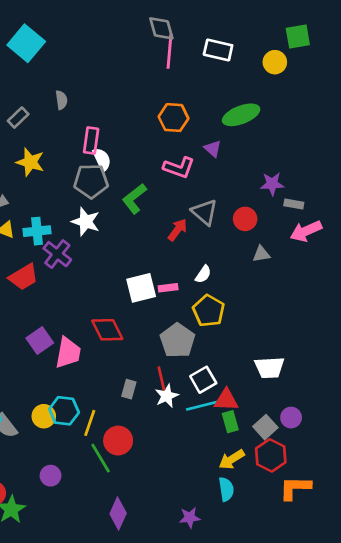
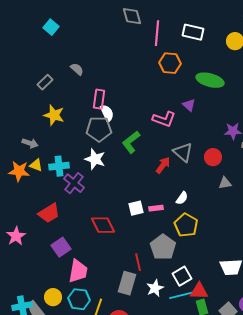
gray diamond: (161, 28) -> (132, 16), moved
cyan square: (26, 43) -> (51, 27), size x0.6
gray semicircle: (61, 100) -> (77, 69), turned -40
green ellipse: (241, 115) -> (210, 80), turned 36
orange hexagon: (173, 118) -> (170, 63), moved
red trapezoid: (24, 277) -> (49, 213), moved
white square: (141, 288) -> (136, 208), size x0.7
red diamond: (107, 330) -> (103, 225), moved
pink trapezoid: (68, 353) -> (78, 271), moved
red line: (161, 378) -> (138, 262), moved
gray rectangle: (129, 389) -> (127, 283), size x1.6
yellow circle: (44, 416) -> (53, 297), moved

